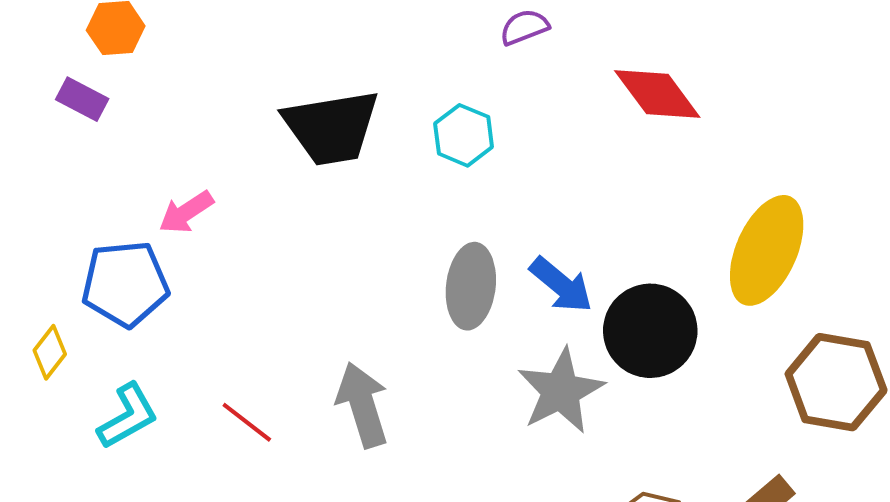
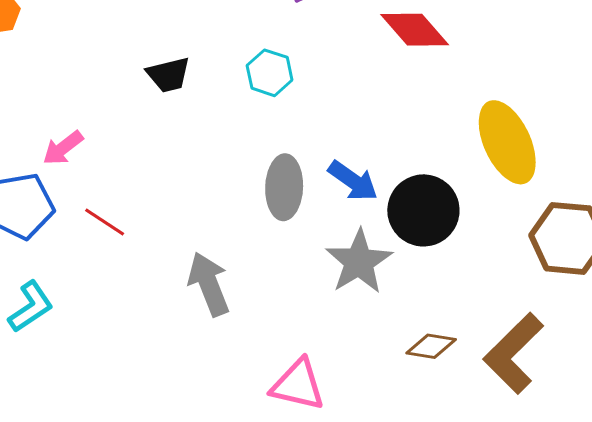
black trapezoid: (331, 127) -> (169, 75), size x0.6
yellow ellipse: (767, 250) -> (507, 142), turned -44
red line: (247, 422) -> (105, 222), moved

